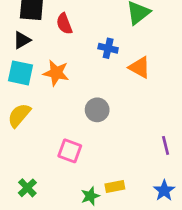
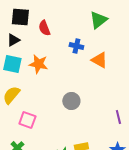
gray circle: (97, 110) -> (71, 101), moved
pink square: (70, 151) -> (27, 120), moved

